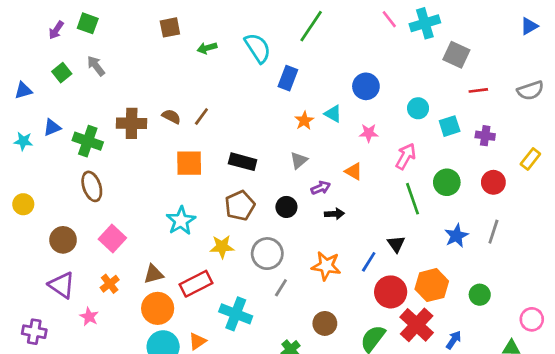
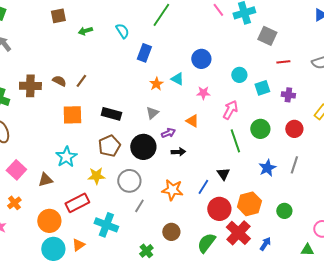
cyan semicircle: (258, 48) -> (122, 31), size x0.7
black circle: (286, 207) -> (143, 147), size x1.6
brown triangle: (154, 274) -> (45, 180), moved

